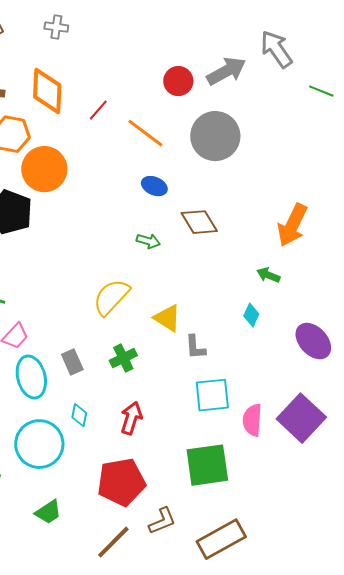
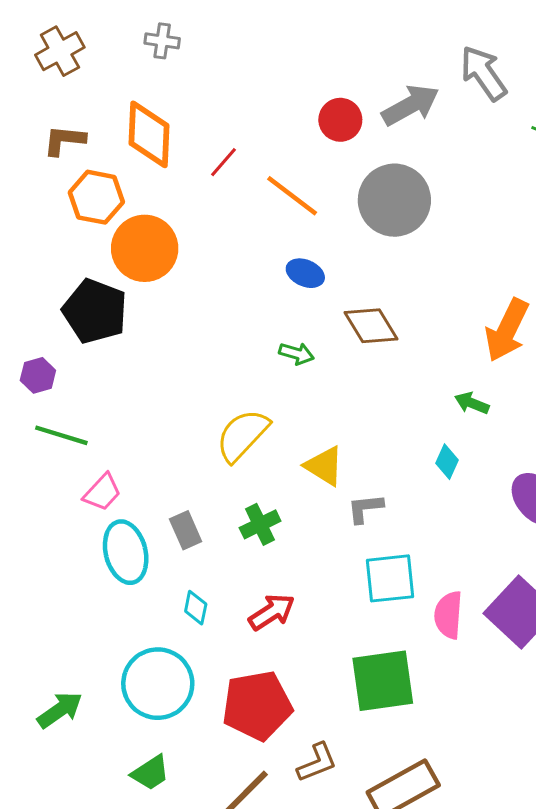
gray L-shape: (195, 347) -> (365, 508), turned 88
red arrow: (131, 418) -> (272, 612), turned 40
cyan circle: (39, 444) -> (158, 684), moved
green trapezoid: (48, 512) -> (150, 773), moved

